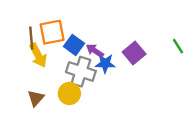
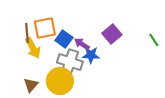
purple square: (134, 53) -> (112, 34), moved
yellow circle: (69, 93) -> (60, 81), size x1.4

